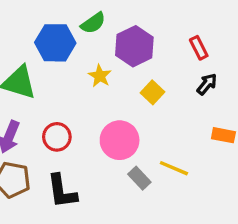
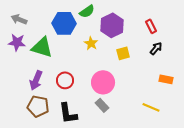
yellow square: (153, 92) -> (123, 53), turned 32
yellow line: (174, 168) -> (151, 107), moved
gray rectangle: (139, 178) -> (102, 105), moved

